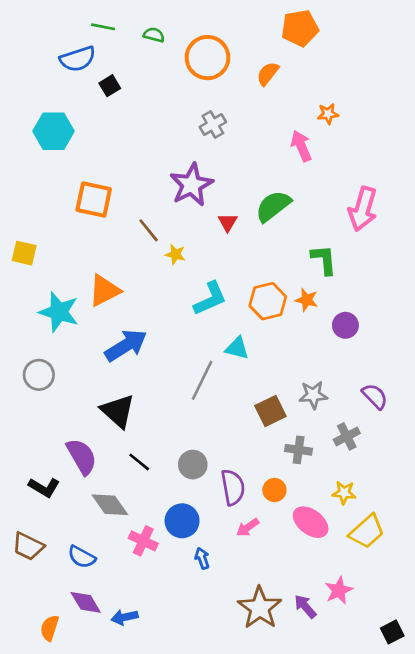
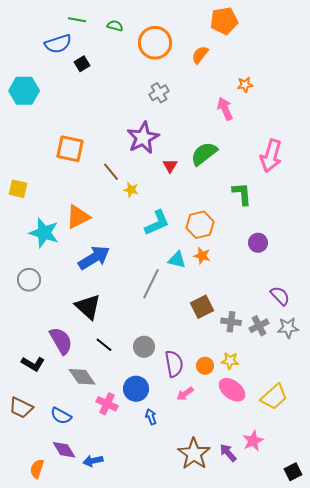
cyan hexagon: (54, 131) -> (24, 91), moved
orange star: (307, 300) -> (202, 256), moved
gray star: (313, 395) -> (288, 328), moved
gray cross: (299, 450) -> (231, 322), moved
yellow star: (344, 493) -> (230, 361), moved

